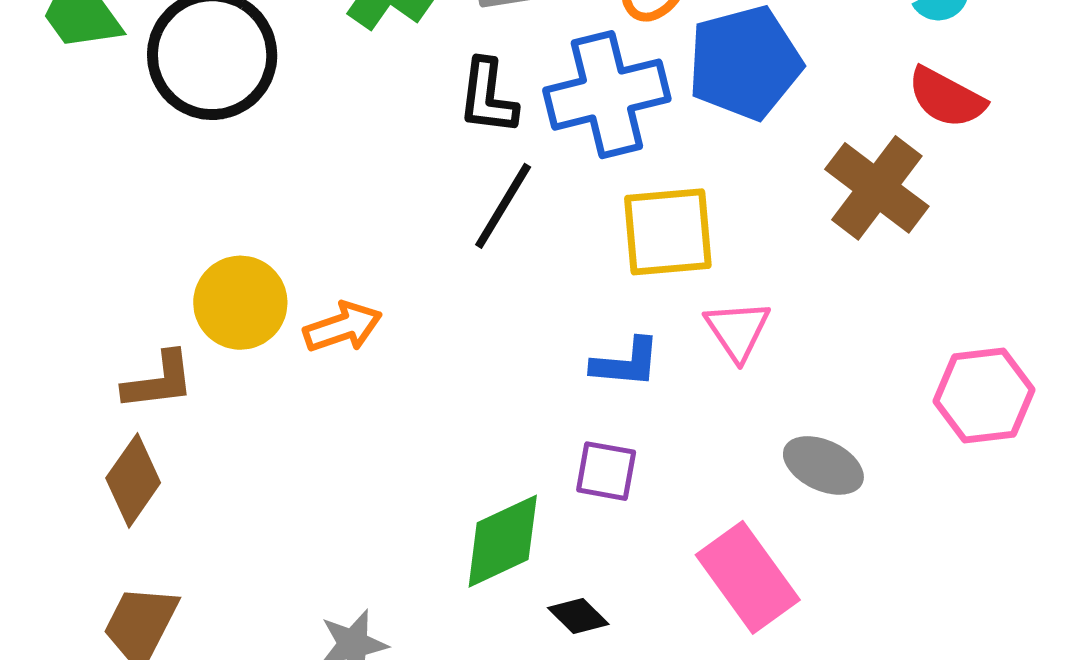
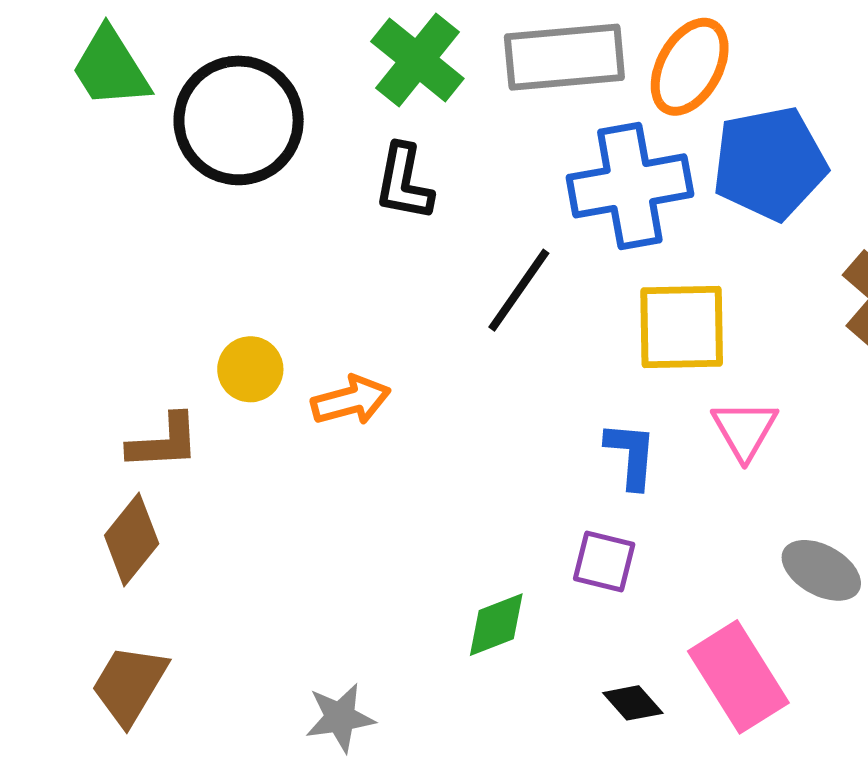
black L-shape: (488, 97) -> (404, 182), moved
yellow circle: (240, 303) -> (250, 369), size x0.7
blue L-shape: (626, 363) -> (631, 455), turned -94
green diamond: (503, 541) -> (496, 625), size x0.7
black diamond: (578, 616) -> (633, 703), moved

